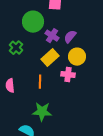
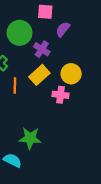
purple semicircle: (70, 37) -> (63, 29), moved
orange line: (40, 82) -> (15, 85), moved

